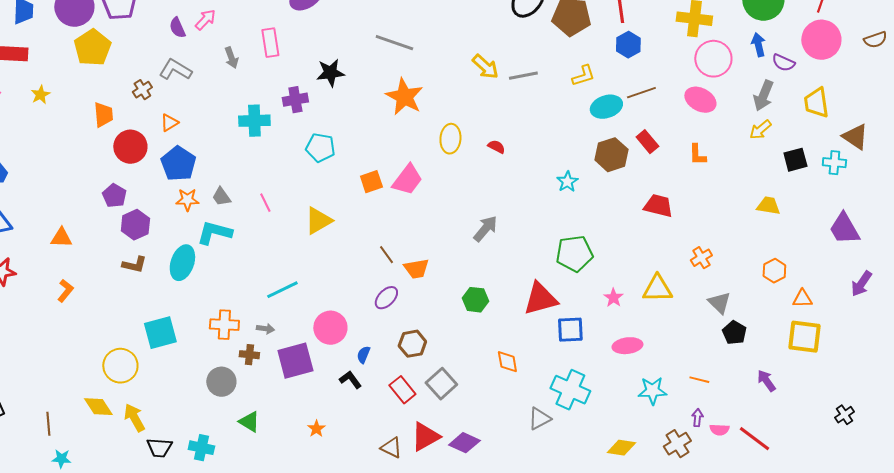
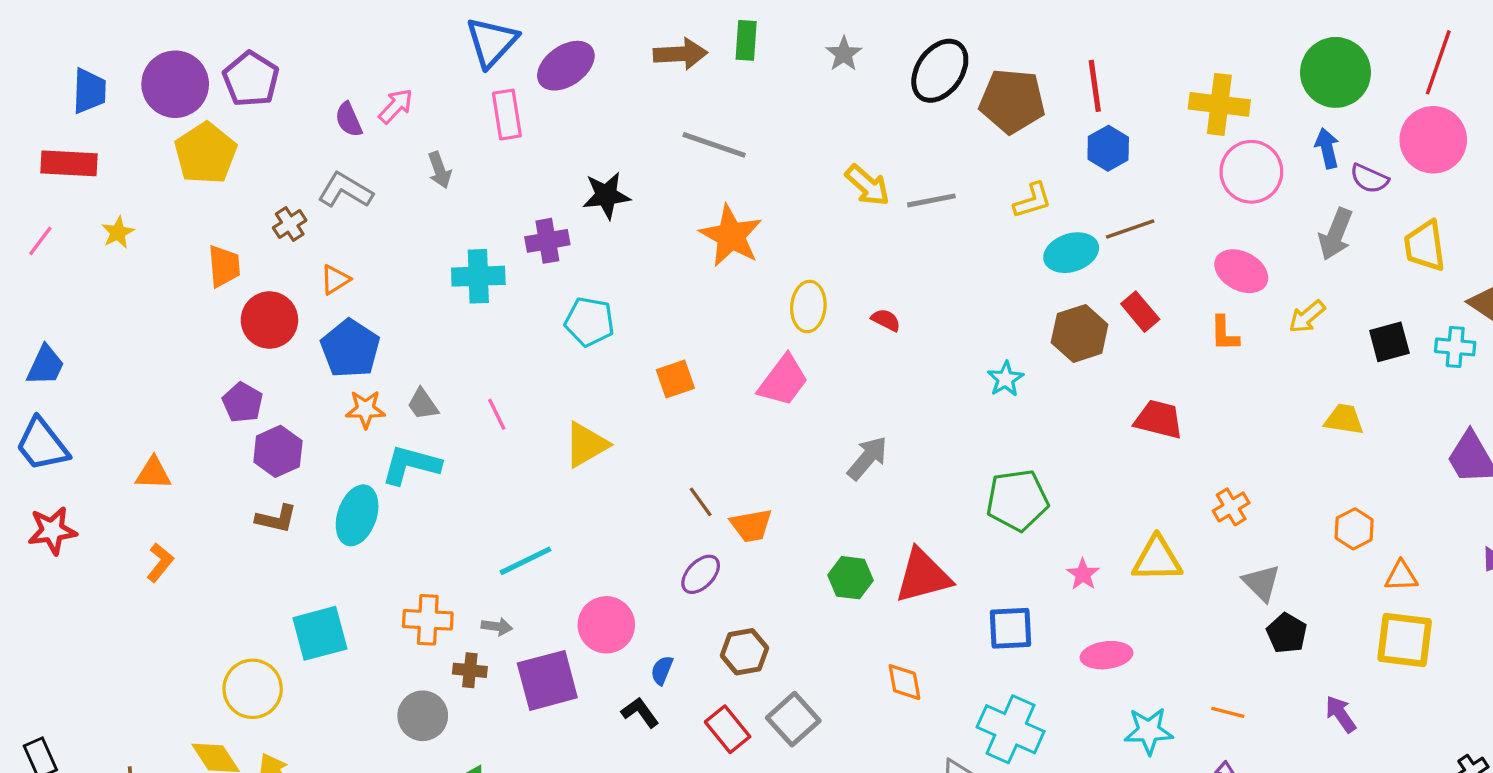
pink rectangle: (270, 43) -> (507, 115), moved
pink ellipse: (700, 100) -> (1241, 271), moved
yellow arrow: (760, 130) -> (1307, 317), moved
pink trapezoid: (407, 180) -> (783, 381), moved
red triangle: (540, 299) -> (923, 576), moved

